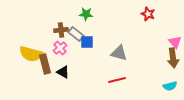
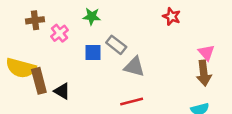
brown cross: (61, 30) -> (35, 20), moved
gray rectangle: (76, 34) -> (116, 45), moved
pink cross: (60, 48) -> (60, 33), moved

